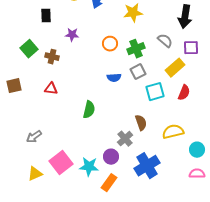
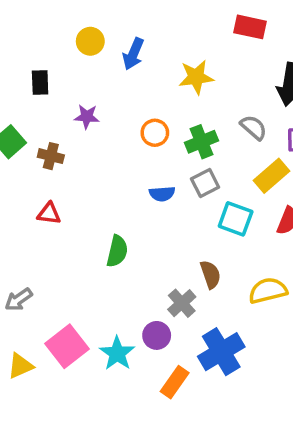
cyan square: (155, 92) -> (236, 219), turned 36
cyan star: (89, 167) -> (117, 353), turned 30
orange rectangle: (109, 183) -> (175, 382), moved

